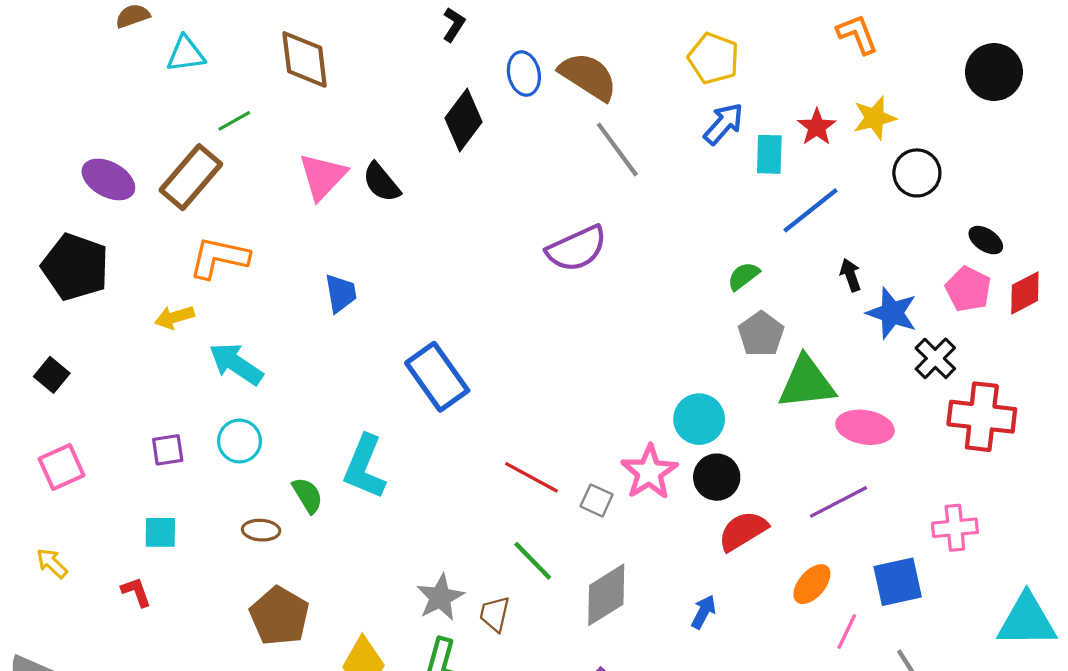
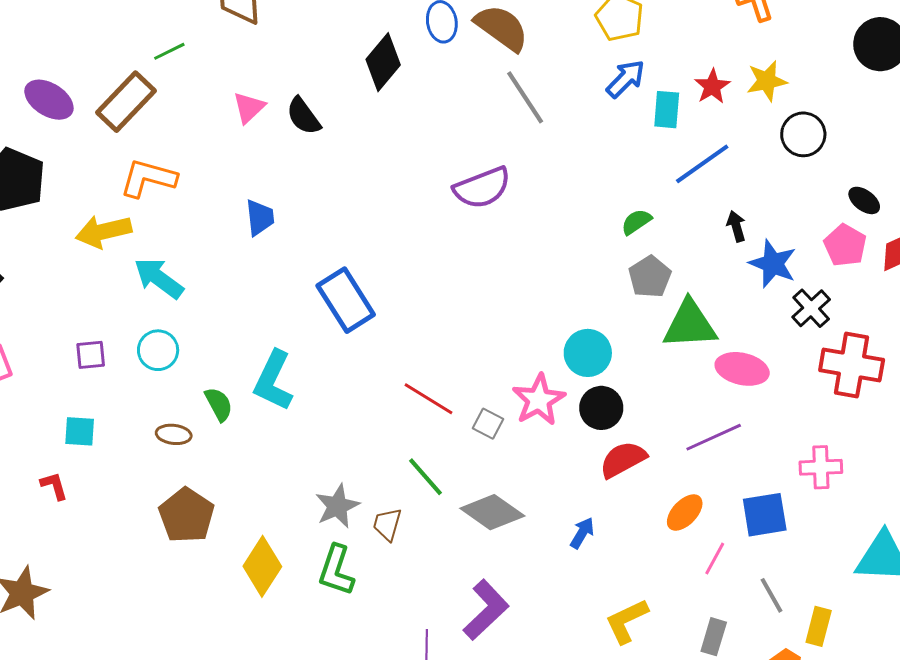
pink triangle: (323, 176) -> (249, 108), size x0.7
yellow arrow: (174, 317) -> (104, 231), size x1.5
gray diamond: (606, 595) -> (492, 512), turned 64

